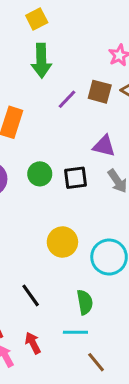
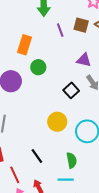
purple line: (67, 99) -> (60, 30), turned -64
green circle: (40, 174) -> (38, 67), moved
black square: (75, 178) -> (71, 90), moved, turned -35

